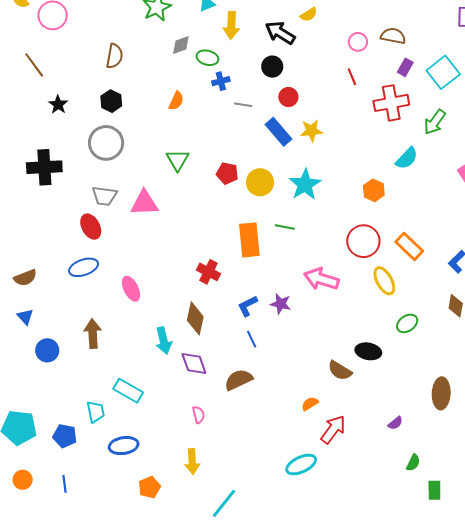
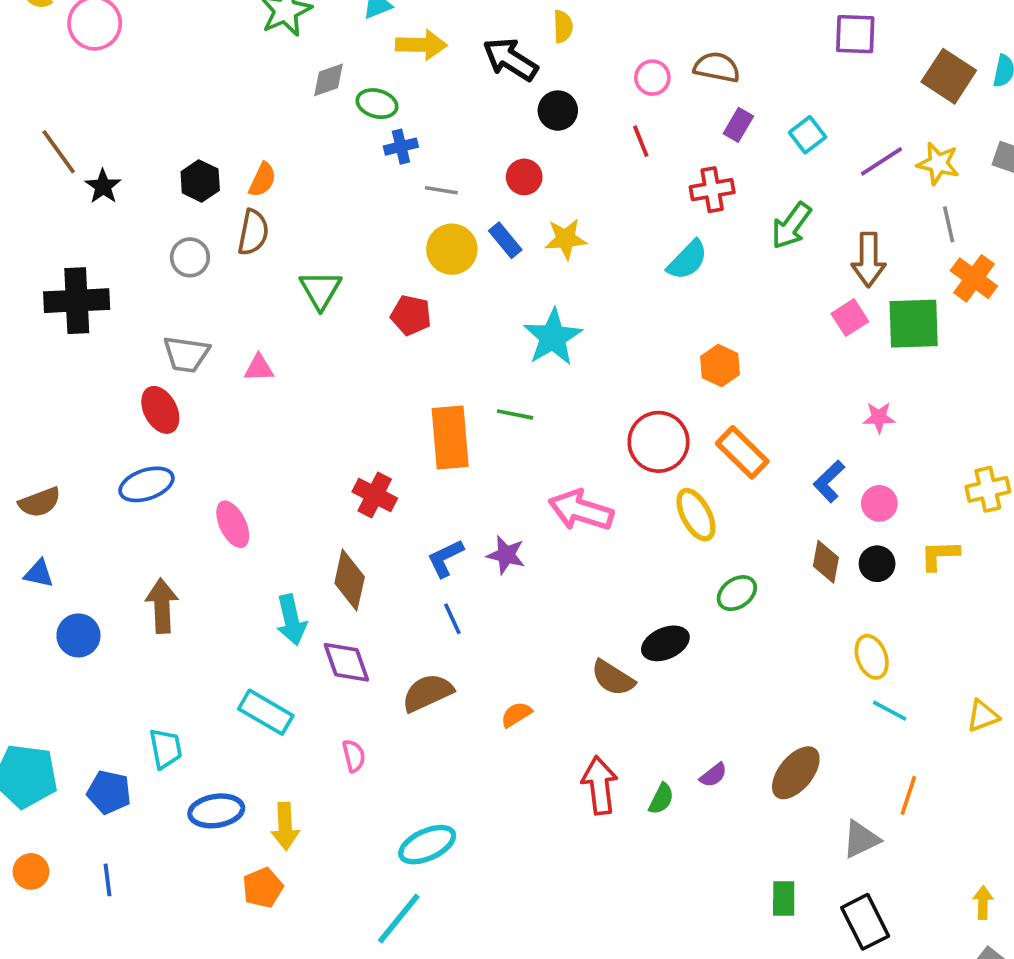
yellow semicircle: (309, 15) -> (563, 27), turned -60
yellow arrow: (231, 25) -> (421, 45), turned -92
brown semicircle: (114, 56) -> (253, 232), moved
brown line: (34, 65) -> (59, 152), moved
black circle: (272, 67) -> (558, 111), moved
cyan square: (443, 72) -> (808, 135), size x0.6
orange semicircle: (176, 101) -> (262, 180), moved
red cross: (391, 103) -> (712, 190), size x0.7
blue rectangle: (278, 132) -> (505, 240), size x0.7
gray circle: (106, 143) -> (190, 257), size x0.6
cyan semicircle: (407, 158) -> (687, 260), moved
yellow circle: (260, 182) -> (452, 249), moved
orange hexagon: (374, 190) -> (720, 366), moved
pink triangle: (144, 203) -> (259, 368), size x0.6
blue triangle: (25, 317) -> (39, 574), turned -36
black ellipse: (368, 351) -> (665, 643), turned -35
cyan rectangle: (128, 391) -> (266, 712), moved
brown ellipse: (441, 393) -> (796, 773), moved, turned 36
orange semicircle: (310, 404) -> (516, 714), moved
red arrow: (333, 429) -> (600, 785), turned -44
yellow arrow: (192, 461) -> (285, 826), moved
green semicircle: (413, 463) -> (661, 799), moved
cyan ellipse: (301, 465) -> (427, 845), moved

